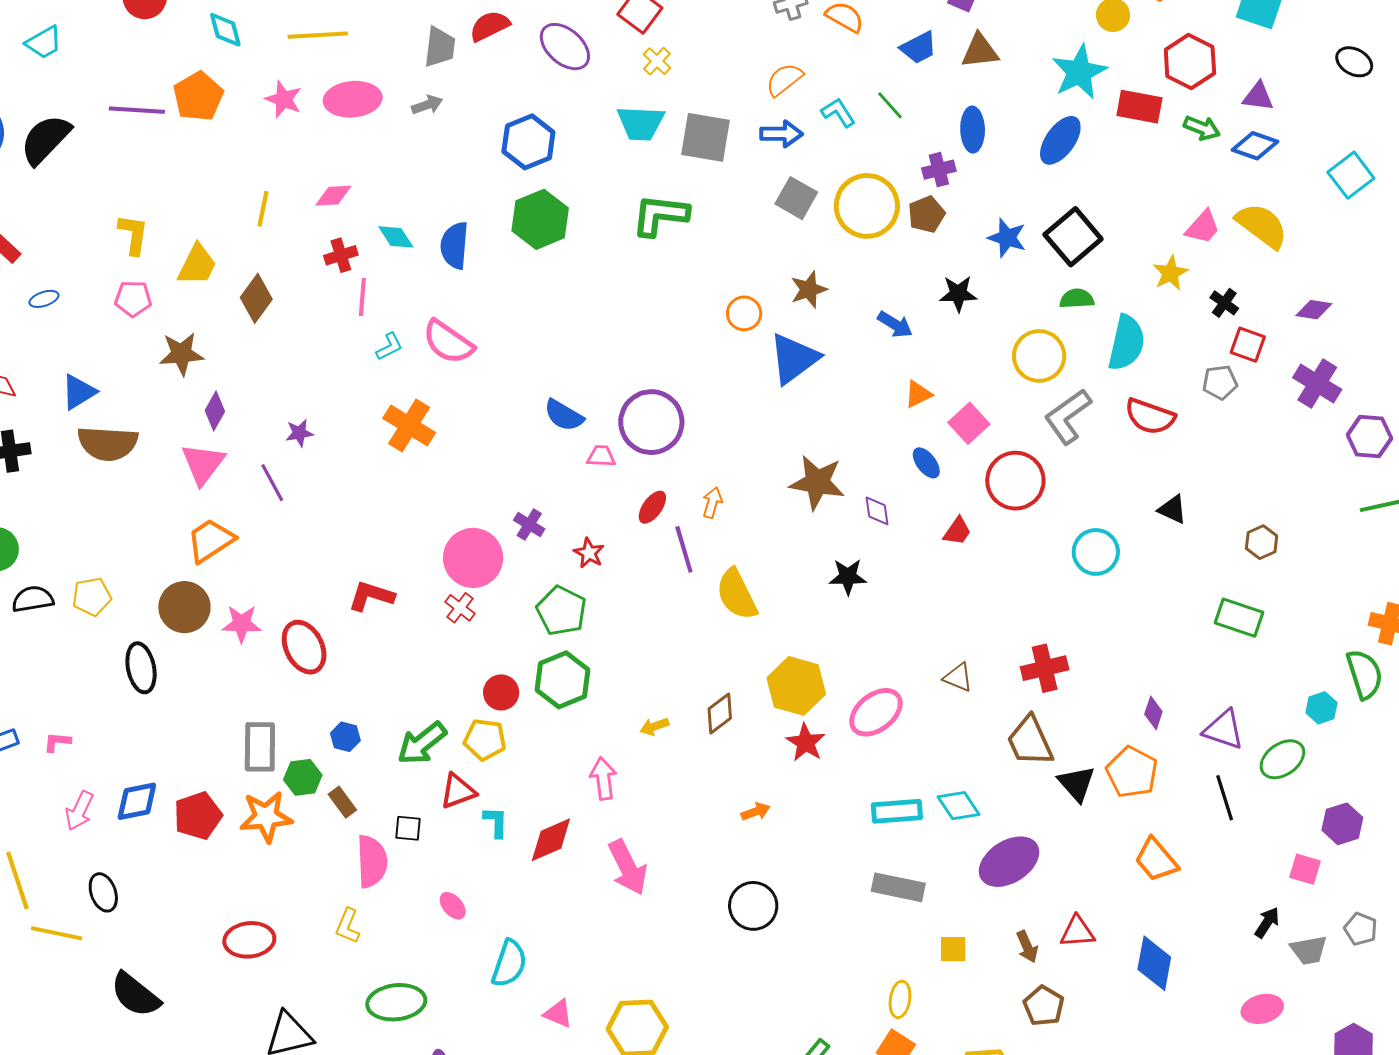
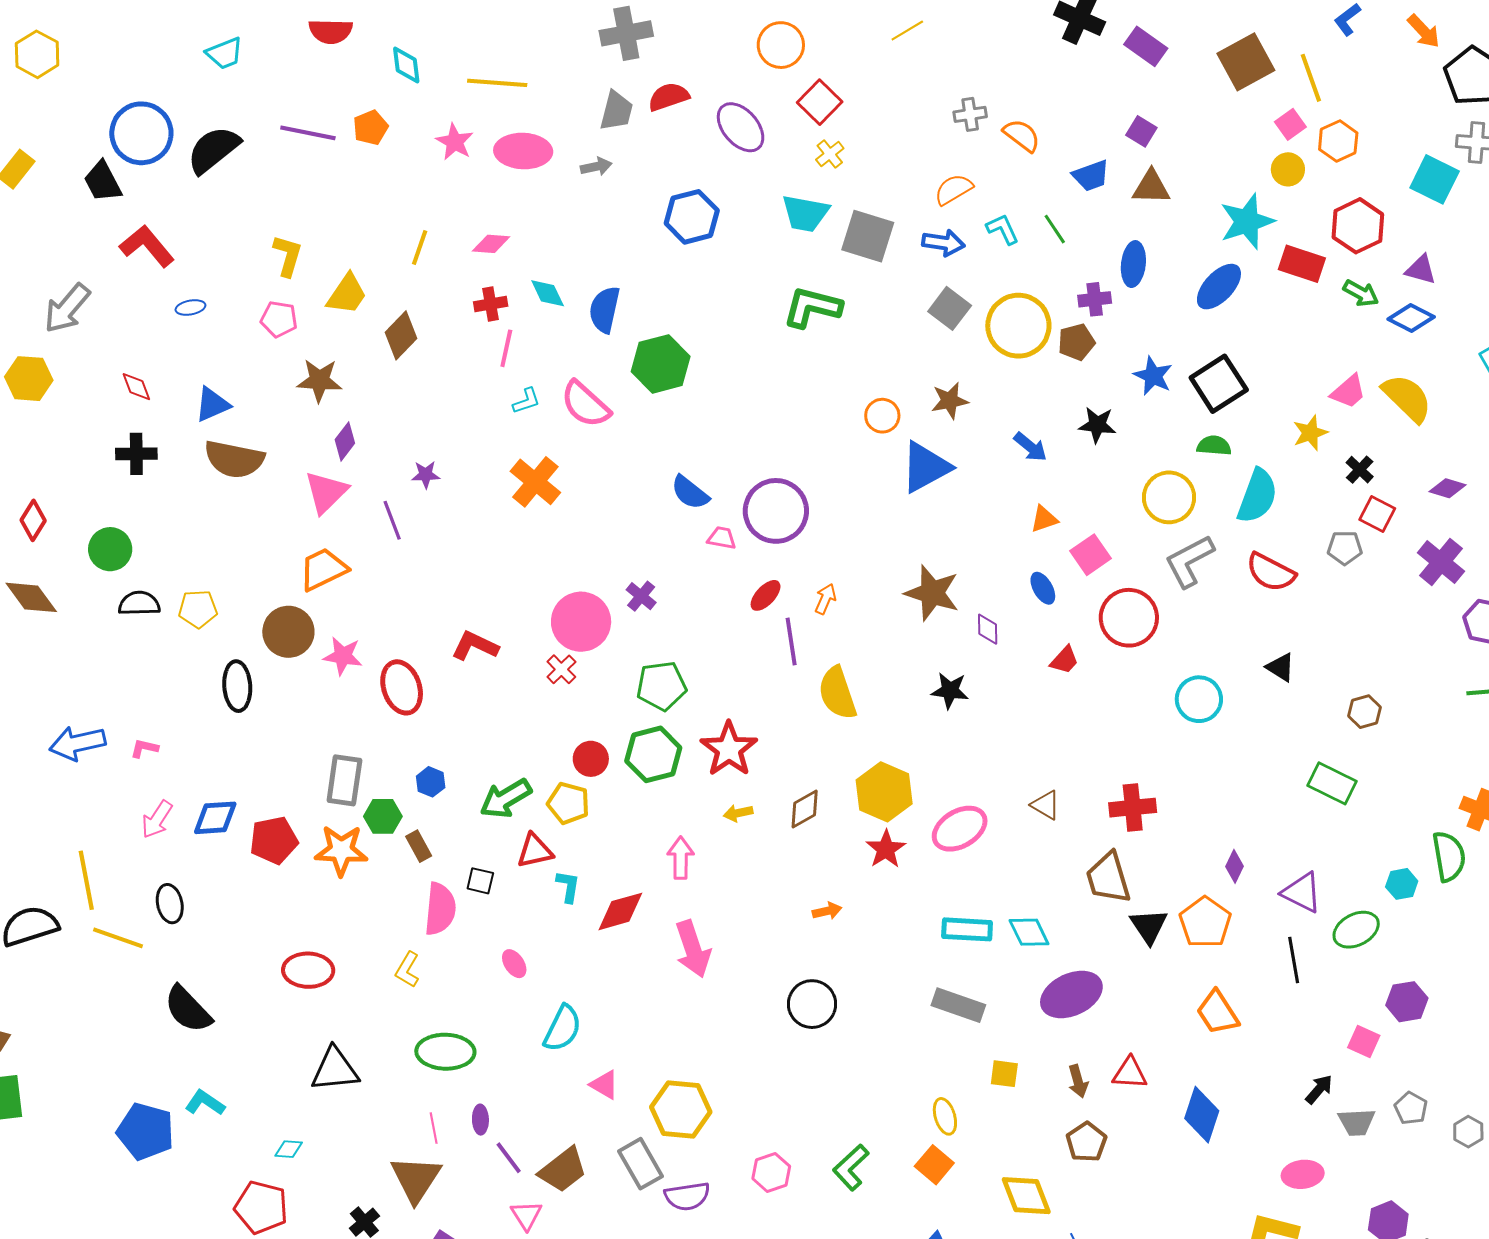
orange pentagon: (198, 96) -> (370, 127), size x0.7
green hexagon: (540, 219) -> (661, 364), moved
red star: (589, 553) -> (729, 749), moved, size x1.8
green pentagon: (561, 611) -> (661, 686), turned 30
yellow ellipse: (900, 999) -> (945, 1116), turned -33

